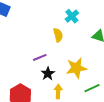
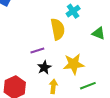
yellow semicircle: (58, 35) -> (58, 29), size x1.5

